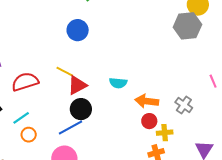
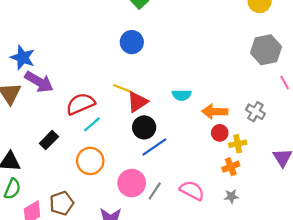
gray hexagon: (187, 26) -> (266, 50), moved
cyan line: (21, 118) -> (92, 124), moved
blue line: (70, 127) -> (154, 147), moved
orange circle: (29, 135) -> (90, 161), size x1.6

